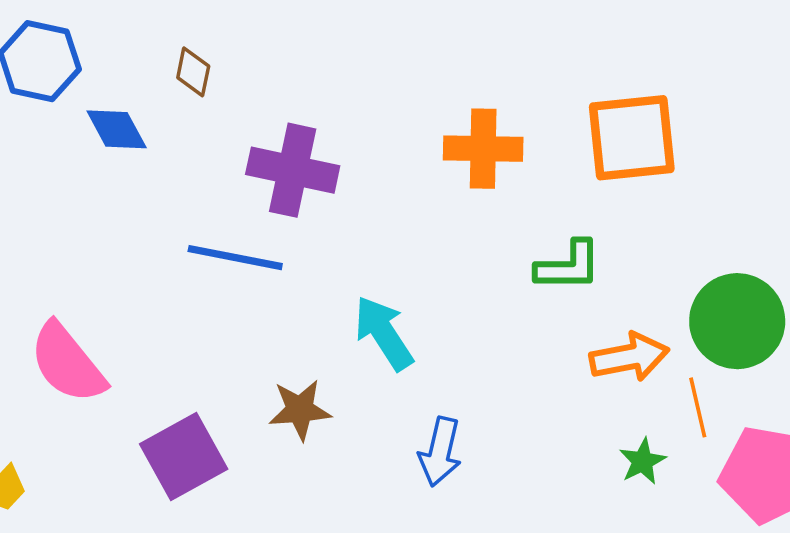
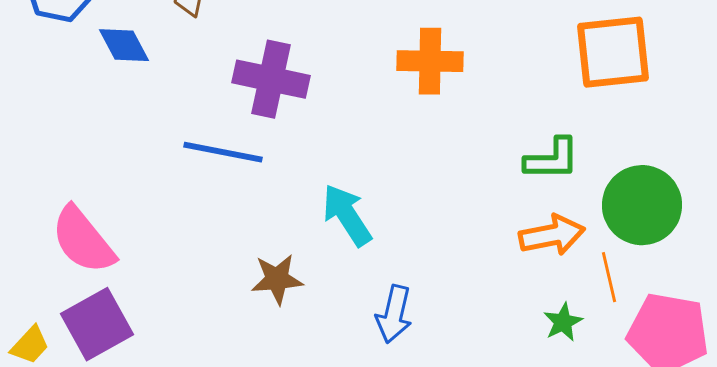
orange square: (632, 138) -> (613, 52), moved
green L-shape: (568, 266) -> (552, 159), moved
purple square: (184, 457) -> (97, 324), moved

